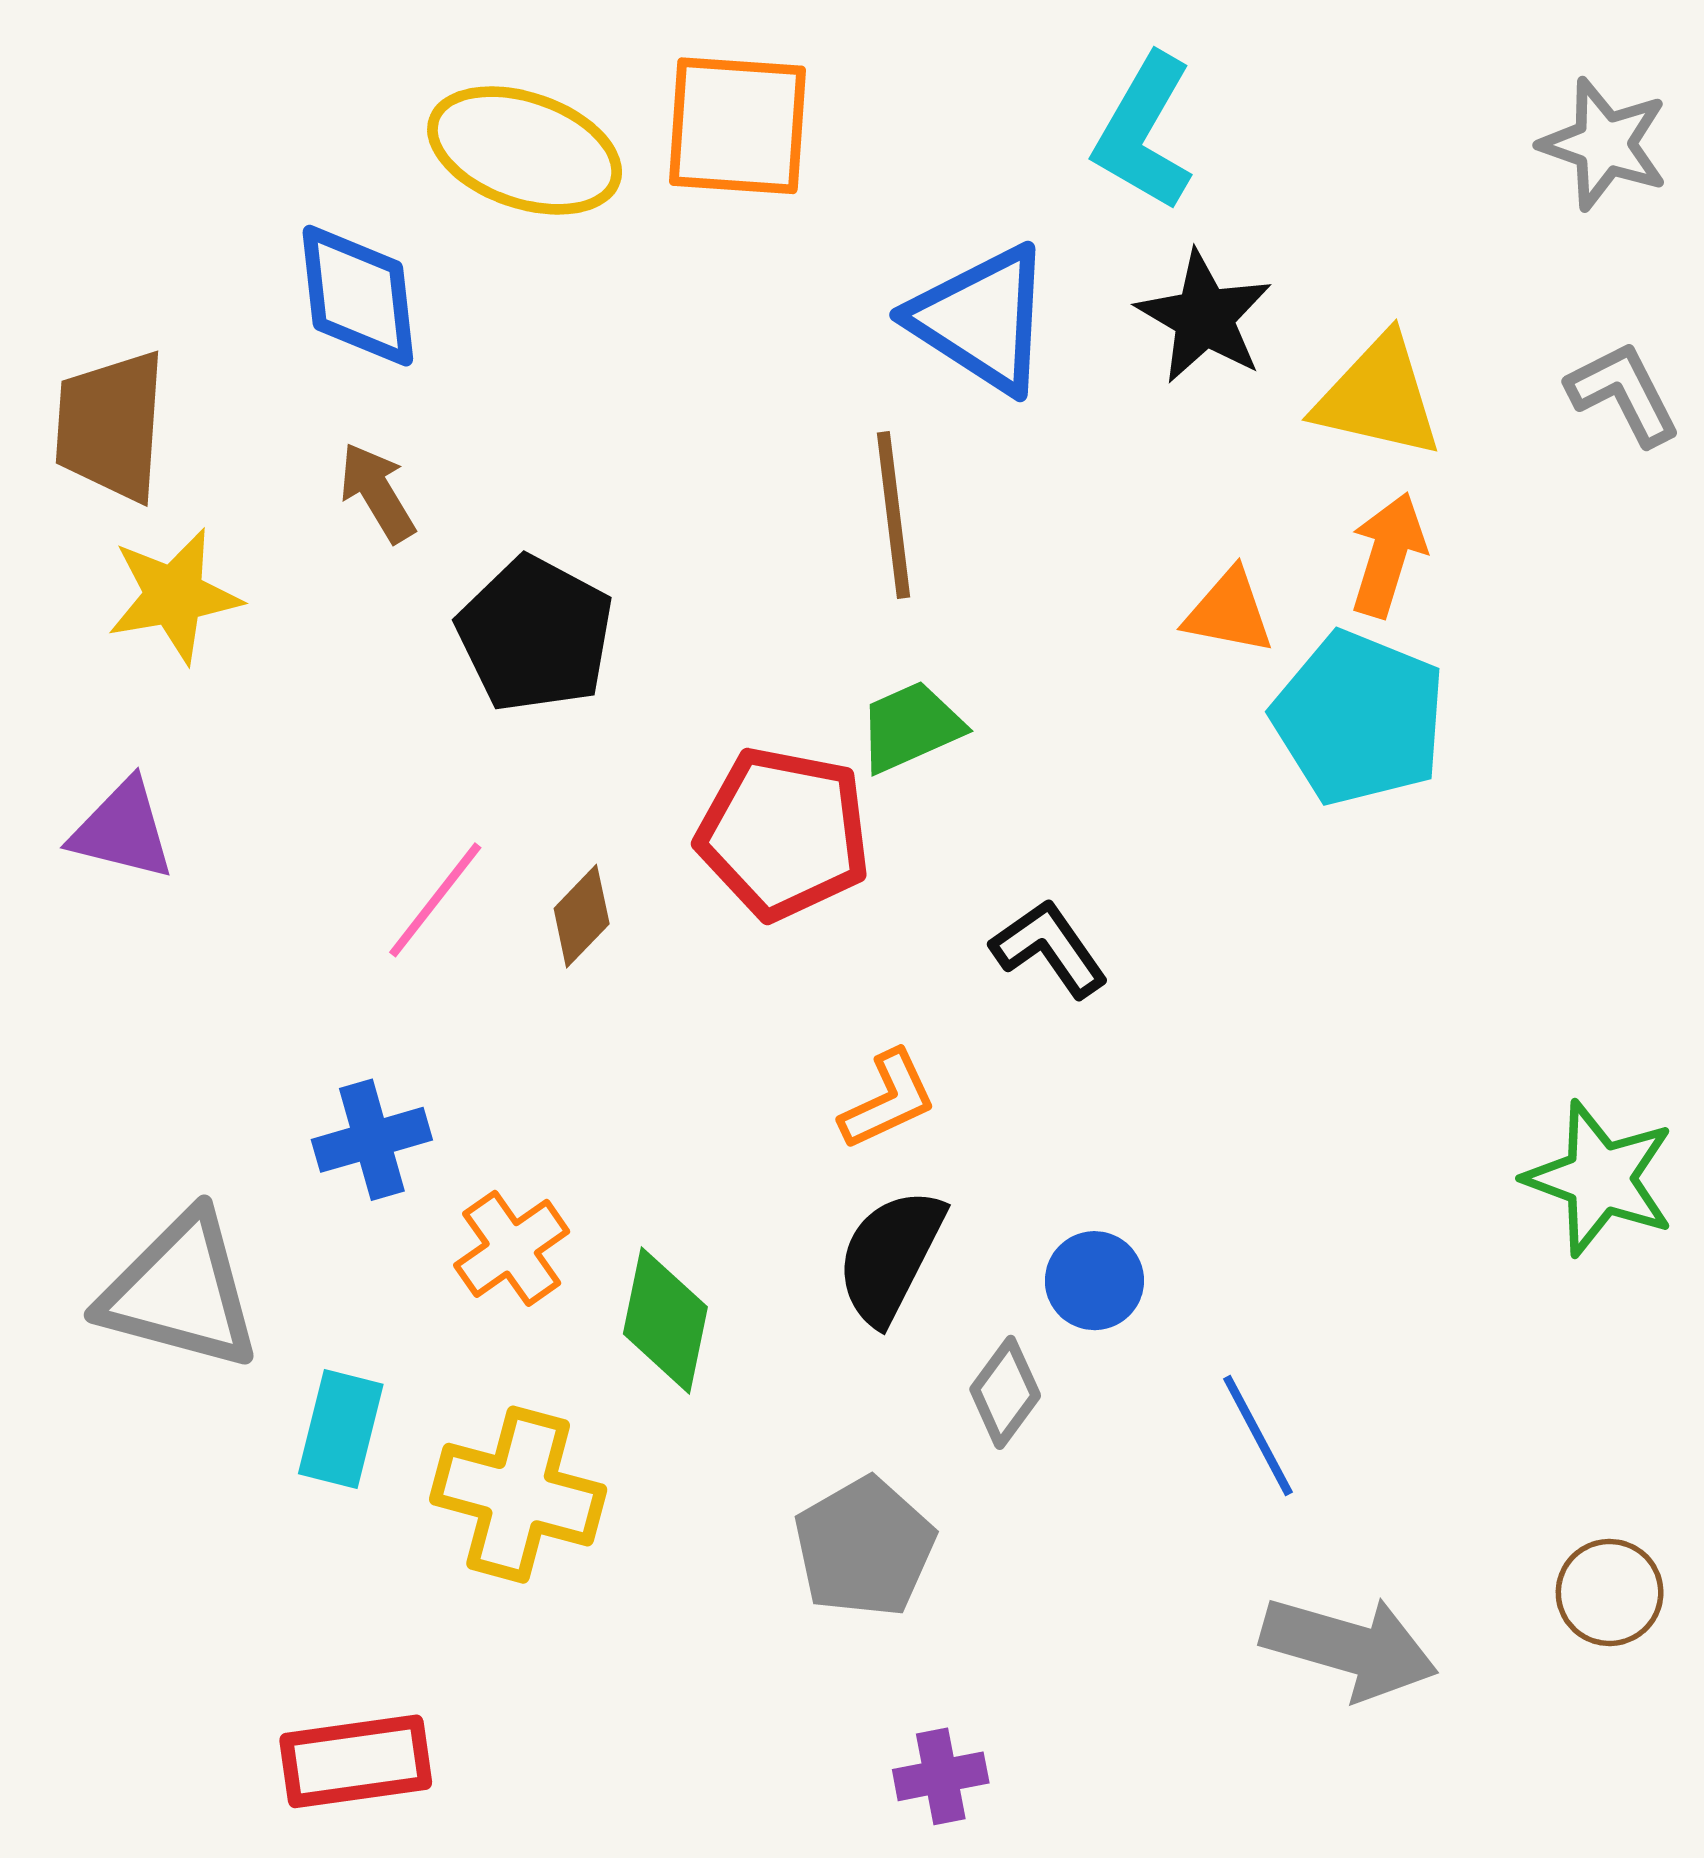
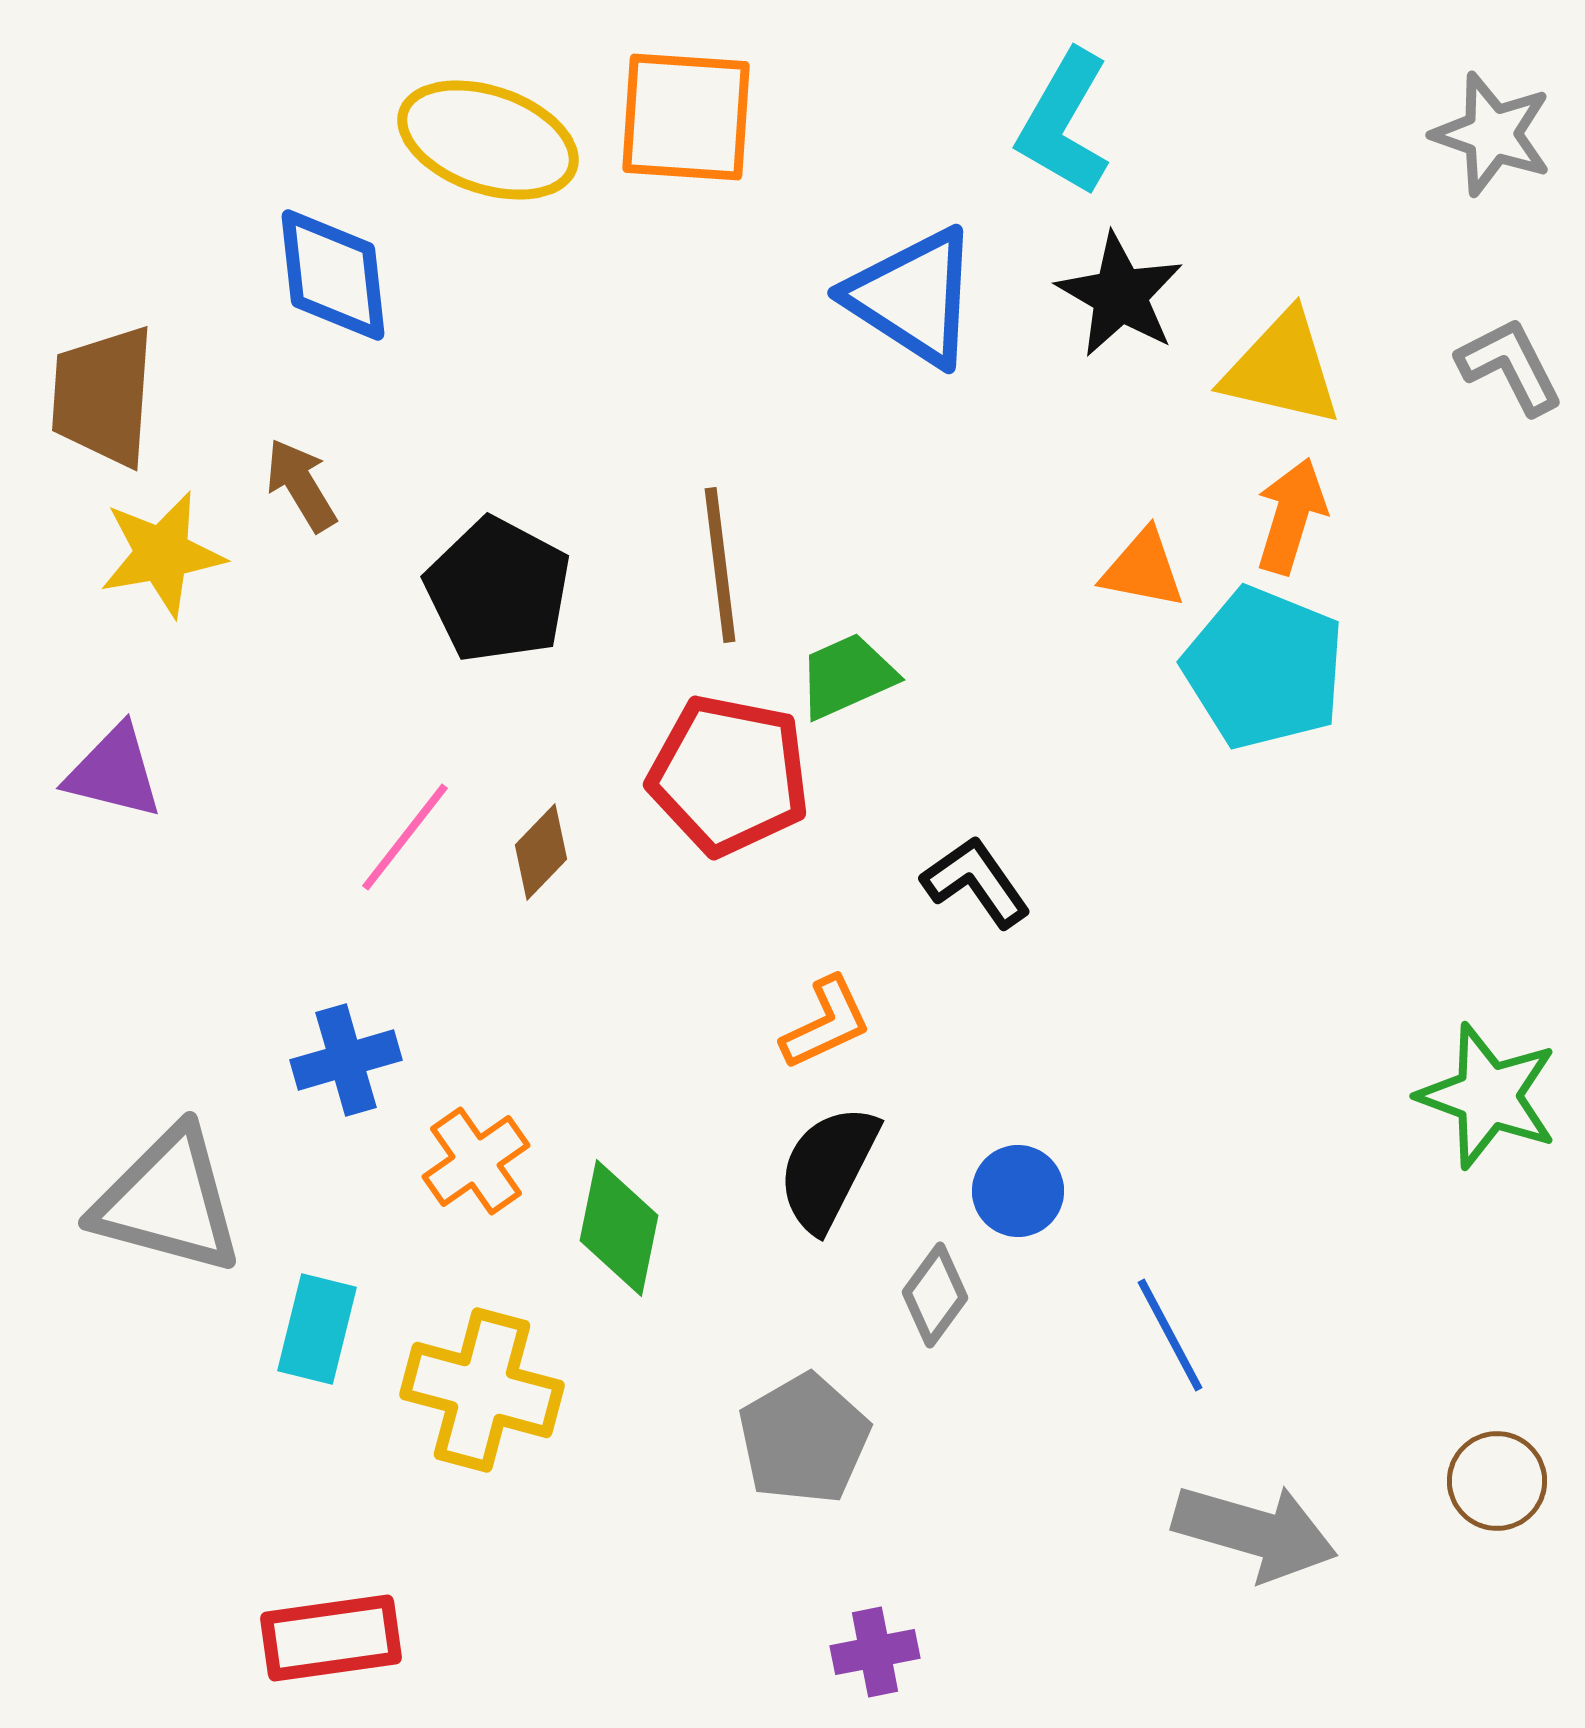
brown arrow: (377, 492) -> (301, 485), moved
brown line: (893, 515) -> (720, 565), moved

